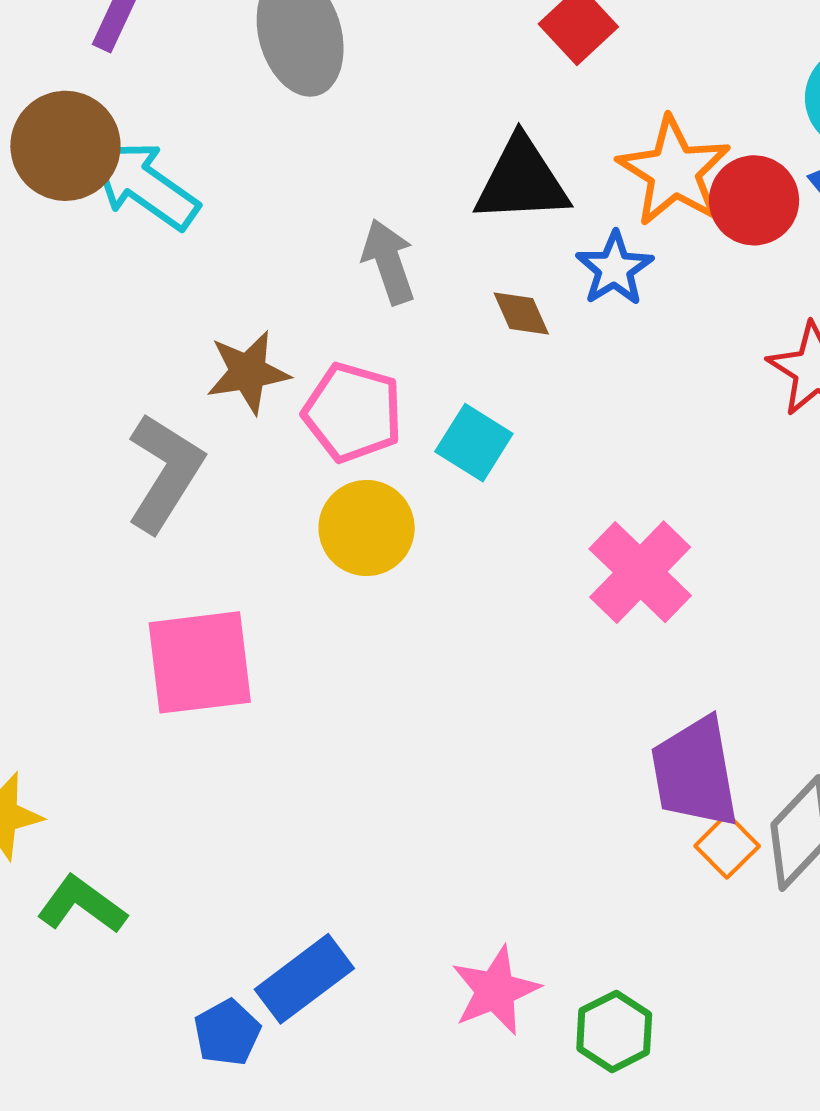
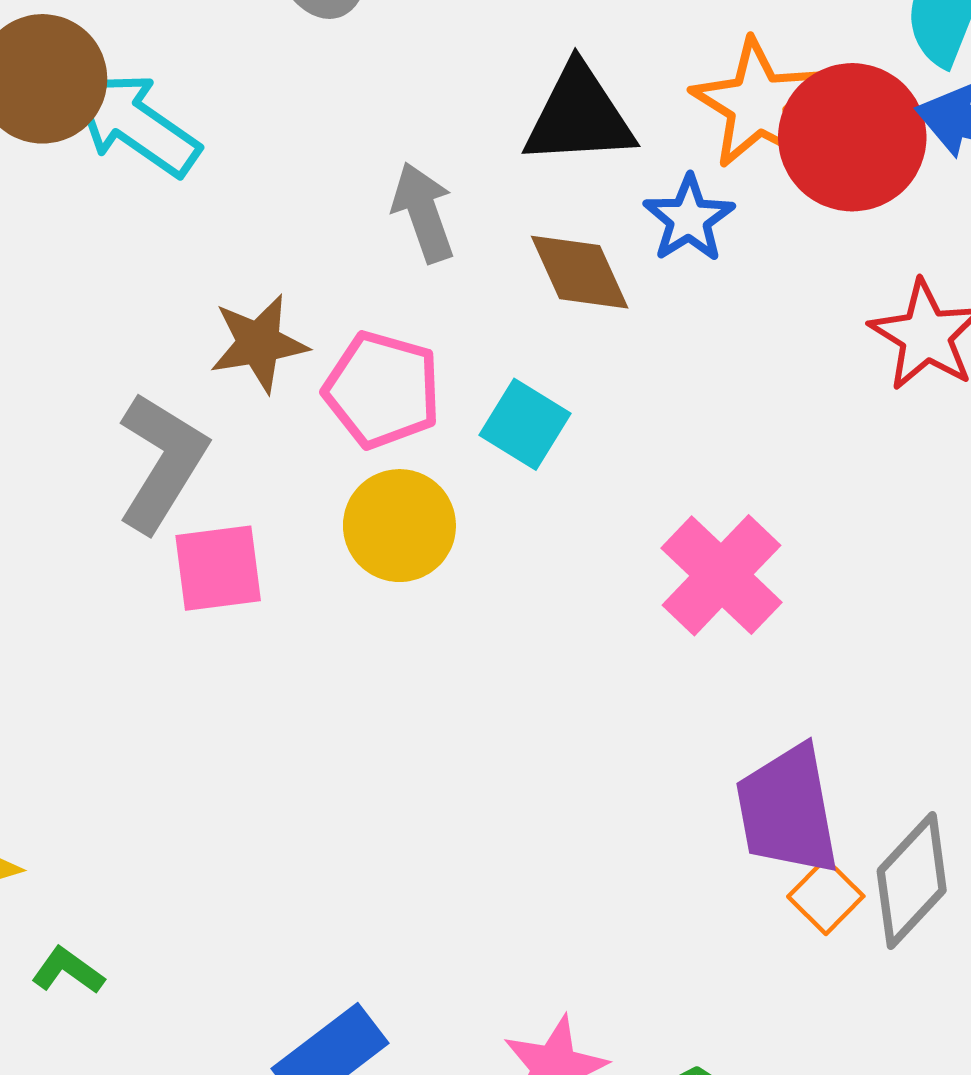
red circle: (754, 200) -> (852, 137), size x1.4
brown diamond: (521, 313) -> (580, 272), size x1.5
pink square: (200, 662) -> (218, 568), moved, size x0.7
green L-shape: (82, 905) -> (68, 971), size x0.7

